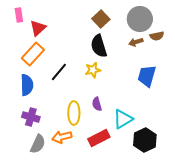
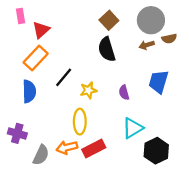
yellow star: (93, 70) -> (88, 90), moved
purple semicircle: (97, 104) -> (124, 92), moved
purple cross: (31, 117) -> (17, 133), moved
red rectangle: (99, 138) -> (94, 149), moved

